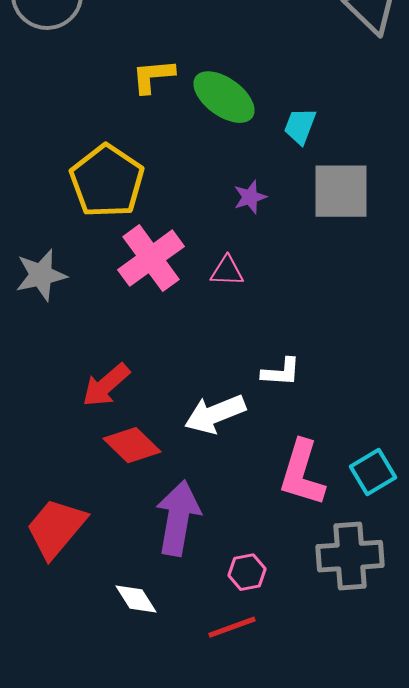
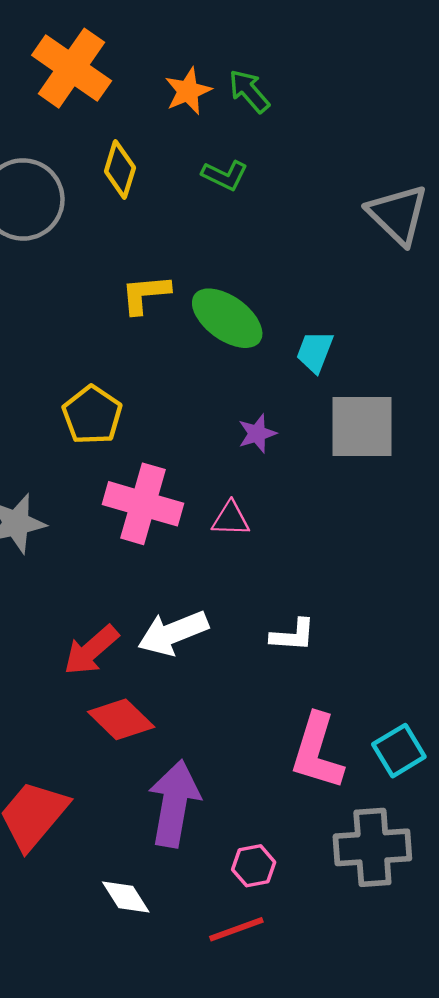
yellow pentagon: (107, 181) -> (92, 415), size x0.7
pink cross: (151, 258) -> (143, 504), turned -38
white arrow: (215, 414) -> (173, 633), moved

